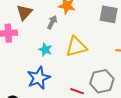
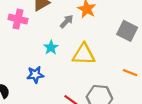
blue star: (39, 78) -> (35, 75), size x0.7

